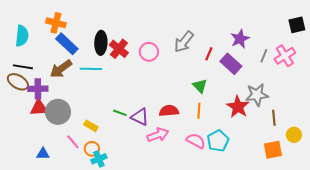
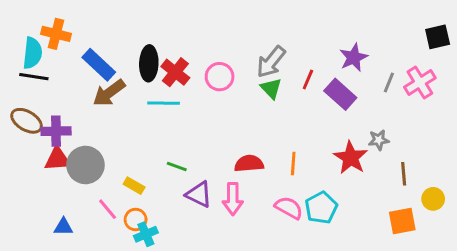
orange cross: (56, 23) -> (56, 34), moved
black line: (23, 67) -> (34, 77), moved
brown arrow: (61, 69) -> (109, 93), moved
cyan line: (91, 69) -> (164, 103), moved
green triangle: (200, 86) -> (271, 88), moved
gray star: (257, 95) -> (379, 140), size x0.6
purple triangle: (140, 117) -> (199, 194), moved
pink arrow: (158, 135) -> (233, 199), turned 110

